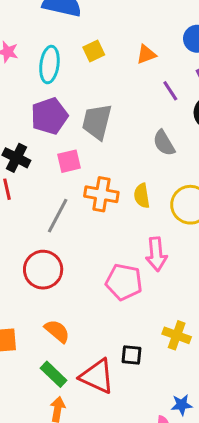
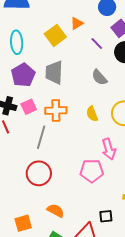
yellow square: (94, 51) -> (55, 35), moved, size x1.5
pink square: (69, 161) -> (29, 107), moved
orange cross: (101, 194) -> (56, 110), moved

